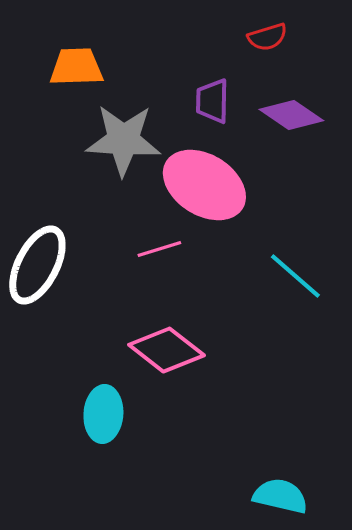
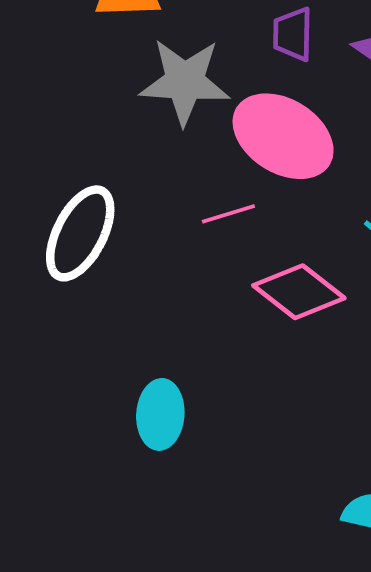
pink diamond: (166, 350) -> (299, 292), moved

